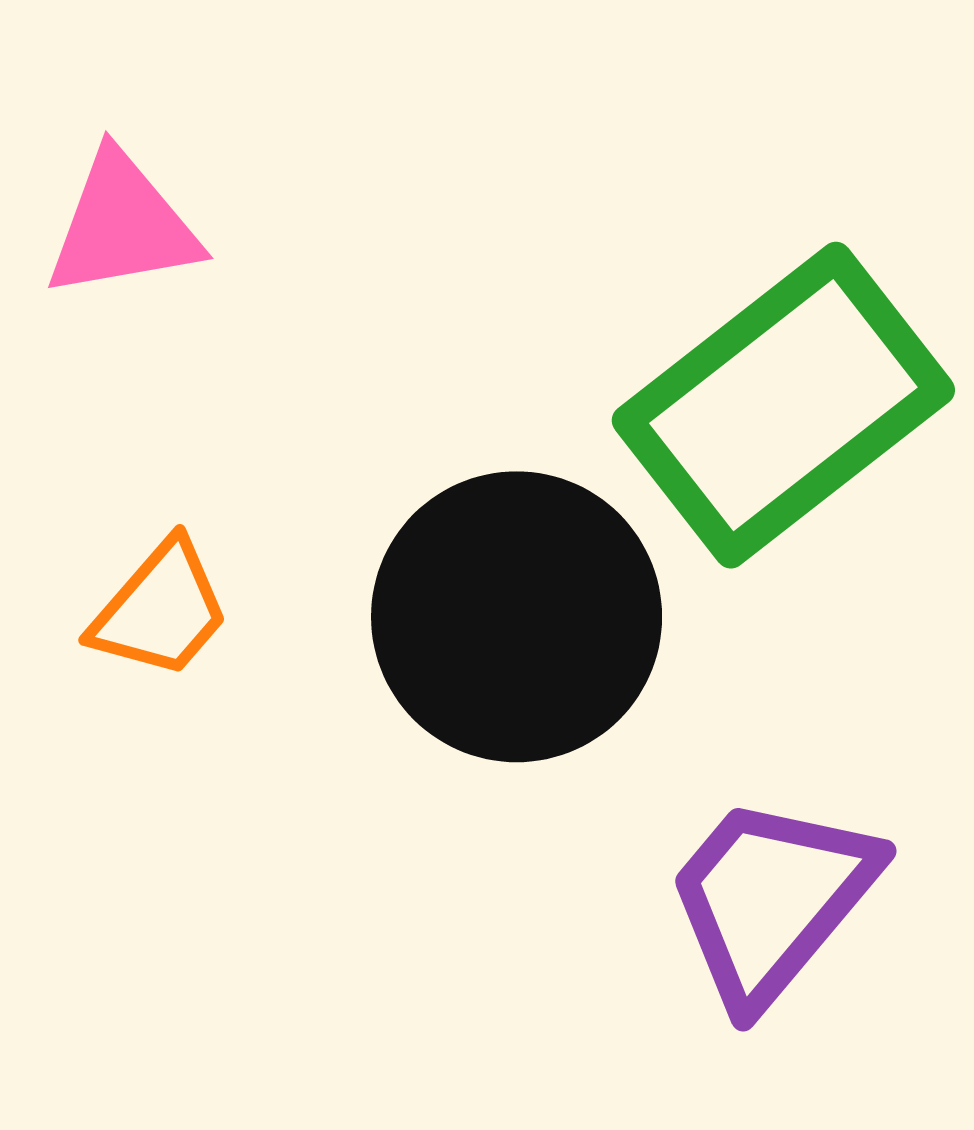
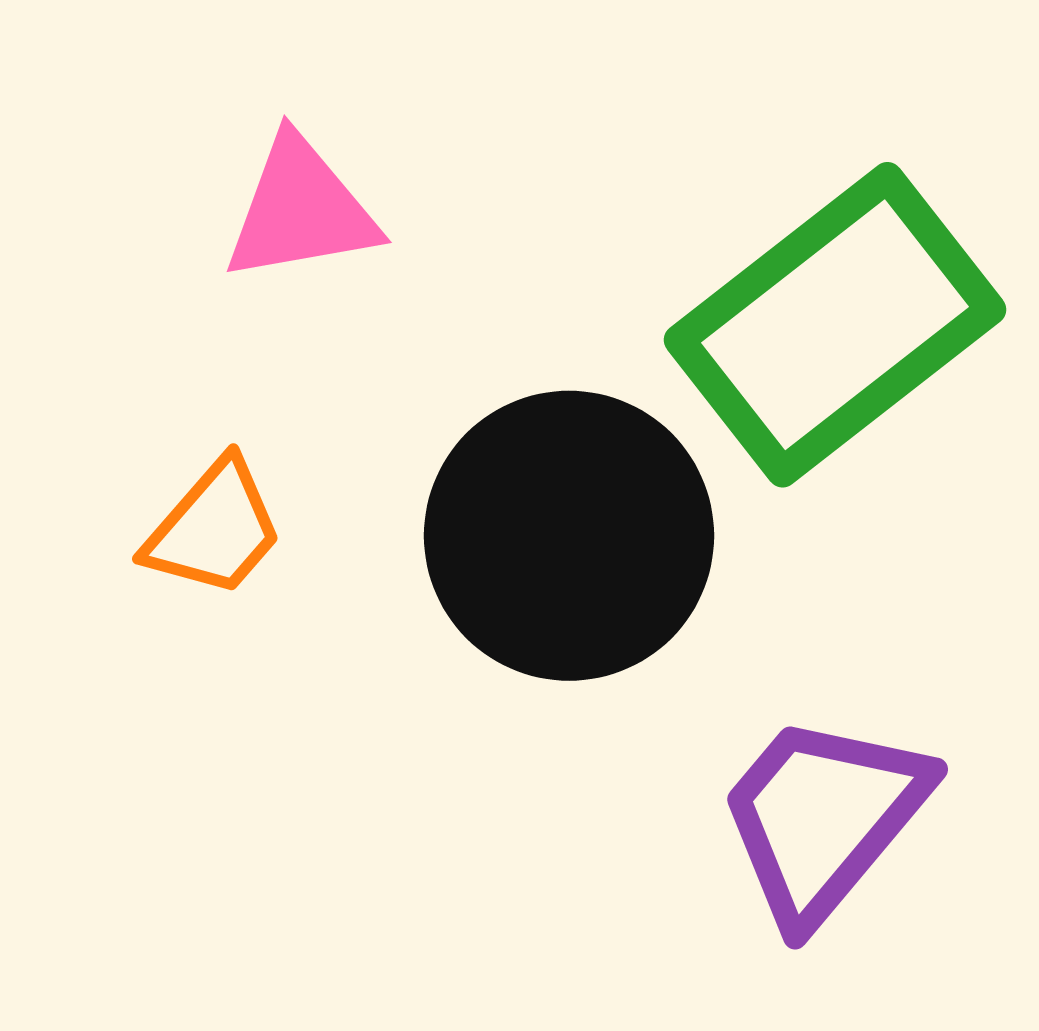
pink triangle: (122, 226) -> (301, 210), moved

